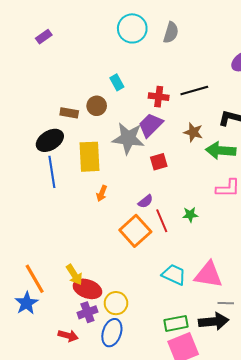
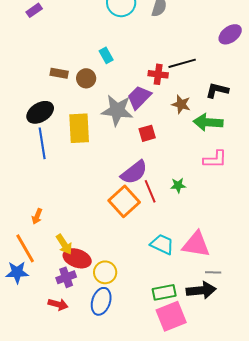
red cross: (159, 97) -> (158, 74), moved
brown rectangle: (69, 113) -> (59, 73), moved
orange arrow: (102, 193) -> (37, 216), moved
purple semicircle: (145, 201) -> (134, 172), size x1.8
blue star: (26, 303) -> (17, 272), turned 30
purple cross: (87, 312) -> (66, 277), moved

